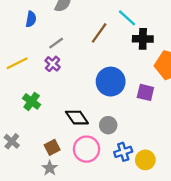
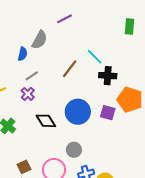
blue semicircle: (31, 19) -> (23, 54), moved
purple square: (145, 92) -> (108, 113), moved
black diamond: (77, 118) -> (46, 121), moved

